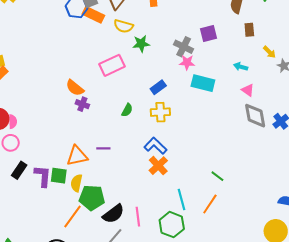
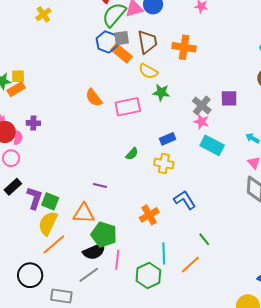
orange semicircle: (75, 88) -> (94, 98), moved
purple cross: (82, 104) -> (33, 123), moved, turned -32
blue L-shape: (155, 146) -> (185, 200), moved
orange triangle: (77, 156) -> (84, 213), moved
yellow semicircle: (77, 183) -> (48, 223), moved, size x1.4
green pentagon: (92, 198) -> (104, 235), moved

